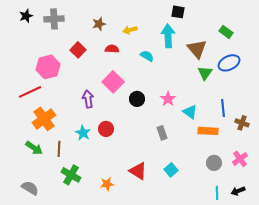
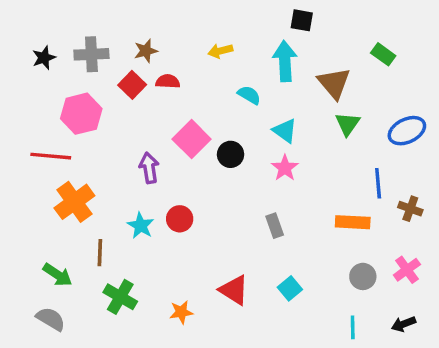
black star: (26, 16) -> (44, 58), moved
gray cross: (54, 19) -> (91, 54), moved
brown star: (99, 24) -> (146, 51), moved
red semicircle: (112, 49) -> (168, 81), moved
blue ellipse: (229, 63) -> (407, 131), moved
red line: (30, 92) -> (51, 156), turned 30
black circle: (137, 99) -> (231, 154), moved
cyan triangle: (190, 112) -> (285, 131), moved
green arrow: (34, 148) -> (58, 275), moved
cyan line: (217, 193) -> (353, 327), moved

